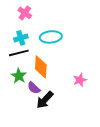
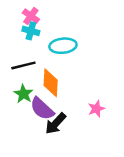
cyan cross: (21, 38) -> (31, 31), moved, turned 32
pink star: (80, 80) -> (96, 109), moved
purple semicircle: (34, 88) -> (42, 109), size x1.5

